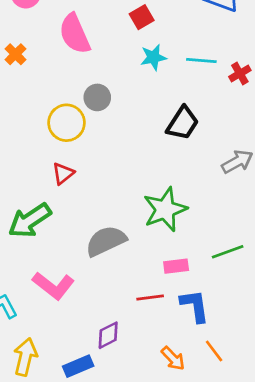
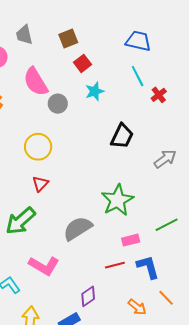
cyan line: (201, 60) -> (138, 76), moved, turned 65
gray circle: (97, 97) -> (58, 104), moved

